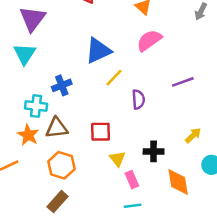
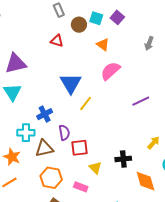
purple triangle: (32, 19) -> (16, 63), turned 45
blue triangle: (98, 51) -> (71, 83), turned -30
purple semicircle: (138, 99) -> (64, 133), moved
orange star: (28, 135) -> (12, 157), moved
pink rectangle: (132, 180) -> (81, 187), moved, turned -40

